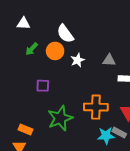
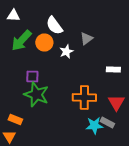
green arrow: (32, 49) -> (21, 40), size x1.6
gray triangle: (109, 60) -> (86, 38), moved, turned -40
green star: (60, 118) -> (36, 94), moved, turned -30

